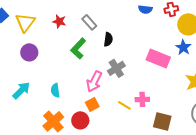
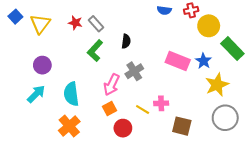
gray rectangle: (89, 22) -> (96, 24), moved
blue star: (183, 47) -> (204, 61), moved
purple circle: (29, 52) -> (42, 65), moved
cyan semicircle: (55, 90) -> (71, 94), size x1.6
red circle: (80, 120) -> (123, 128), moved

